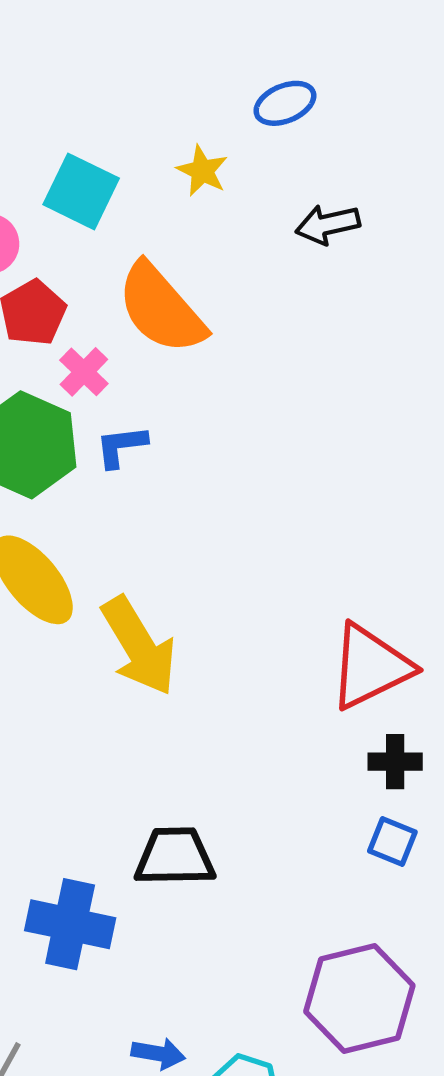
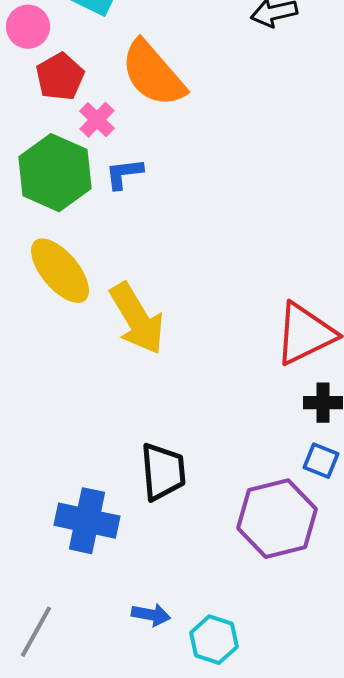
black trapezoid: (175, 857) -> (163, 472), turned 86
purple hexagon: (359, 999) -> (277, 519), moved

